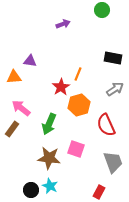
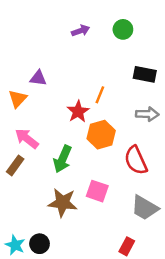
green circle: (102, 10) -> (123, 29), moved
orange triangle: (14, 77) -> (18, 99), turned -42
gray arrow: (115, 89) -> (147, 114), turned 36
gray trapezoid: (113, 162) -> (145, 208), turned 140
cyan star: (50, 186) -> (15, 245), moved

